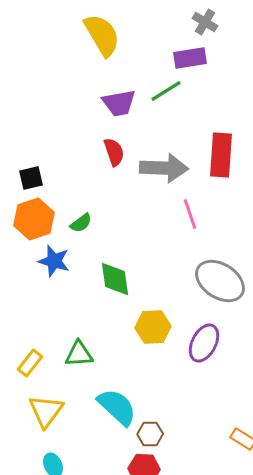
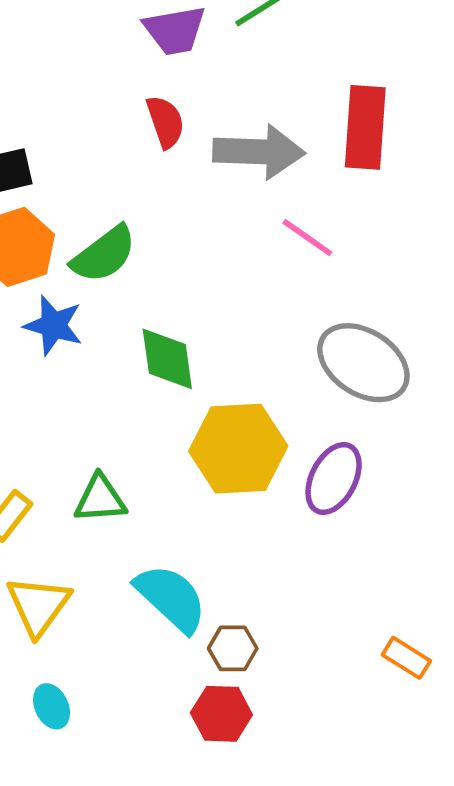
pink line: (190, 214) -> (307, 238), turned -36
green semicircle: (81, 223) -> (104, 254), size x1.6
yellow hexagon: (153, 327) -> (238, 449), size x1.4

